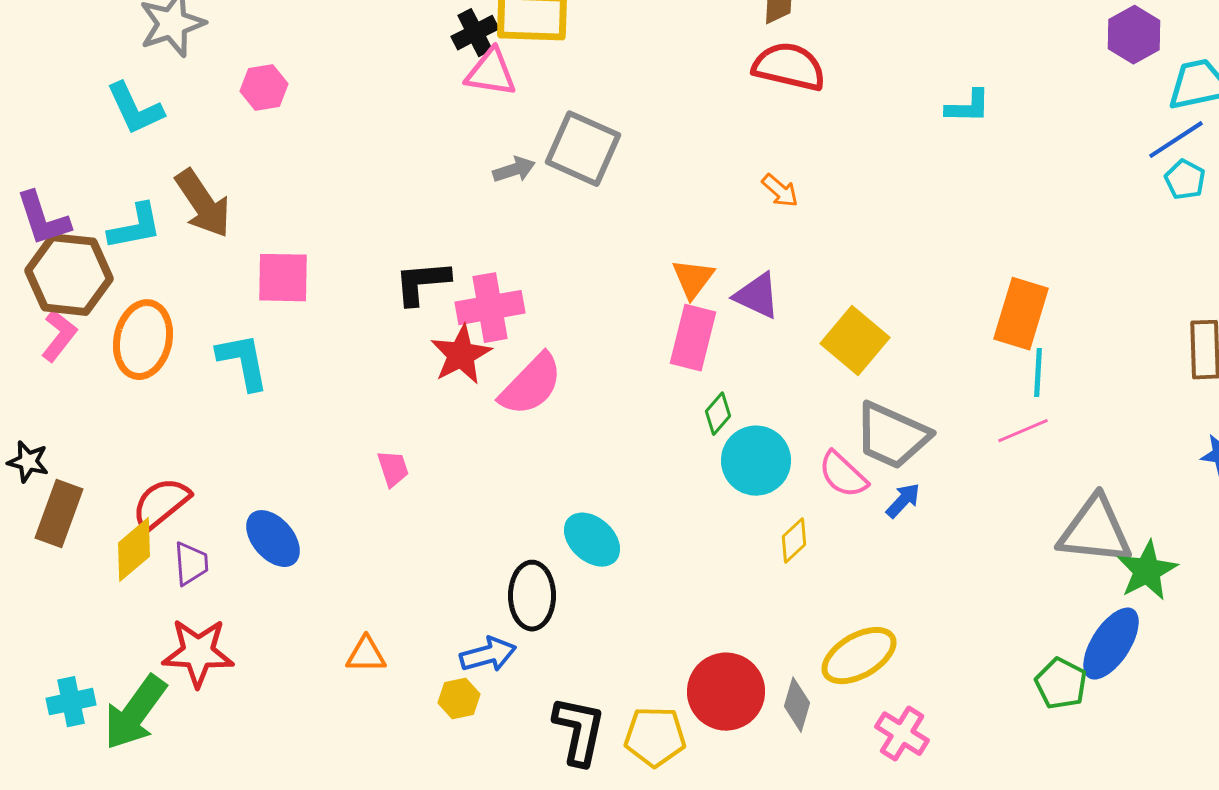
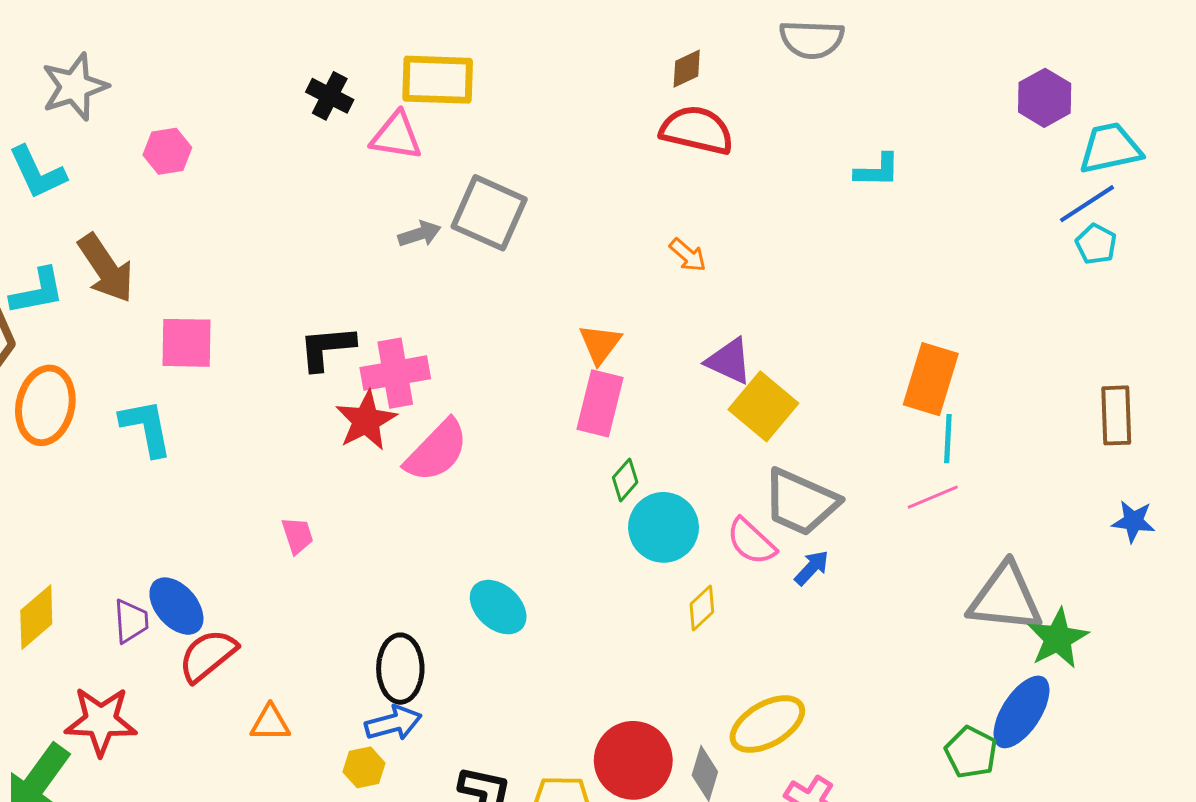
black cross: (475, 33) -> (330, 96), moved, turned -36
purple triangle: (757, 296) -> (729, 361), moved
red semicircle: (161, 504) -> (208, 655), moved
purple trapezoid: (191, 564) -> (131, 621), moved
black ellipse: (532, 596) -> (400, 669), moved

